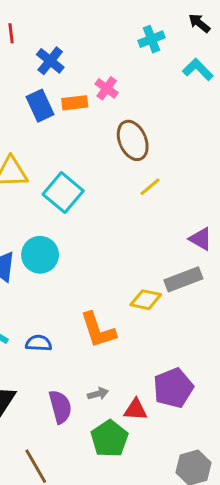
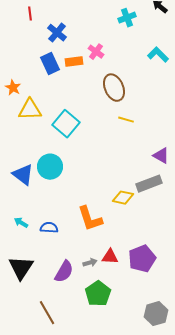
cyan L-shape: (198, 69) -> (158, 55), moved
yellow line: (150, 187) -> (126, 120), turned 56
purple semicircle: (60, 407) -> (64, 272), turned 45
red triangle: (136, 410) -> (110, 257), moved

